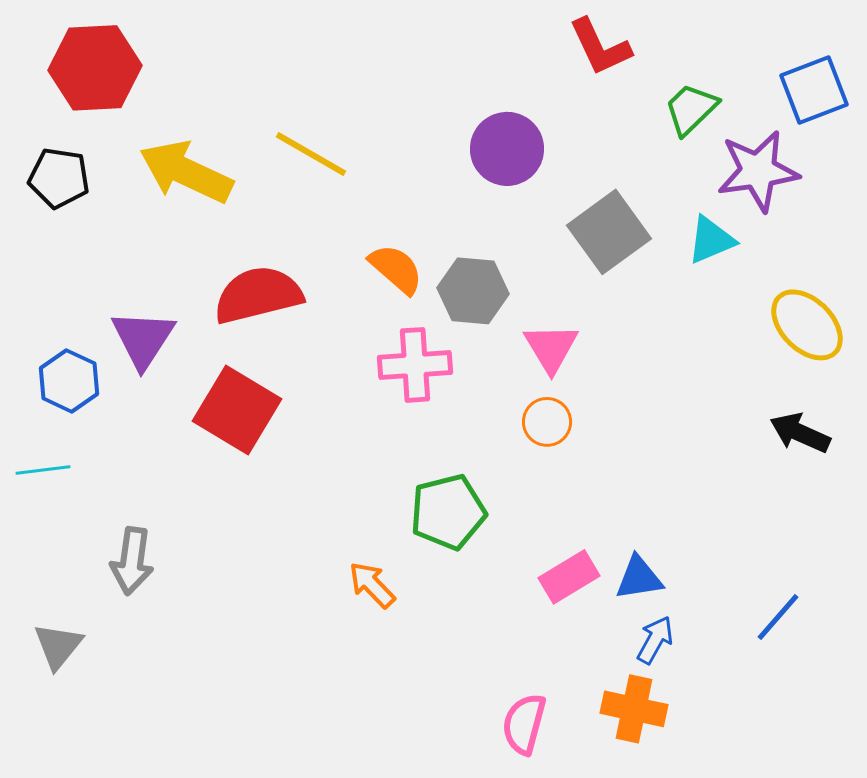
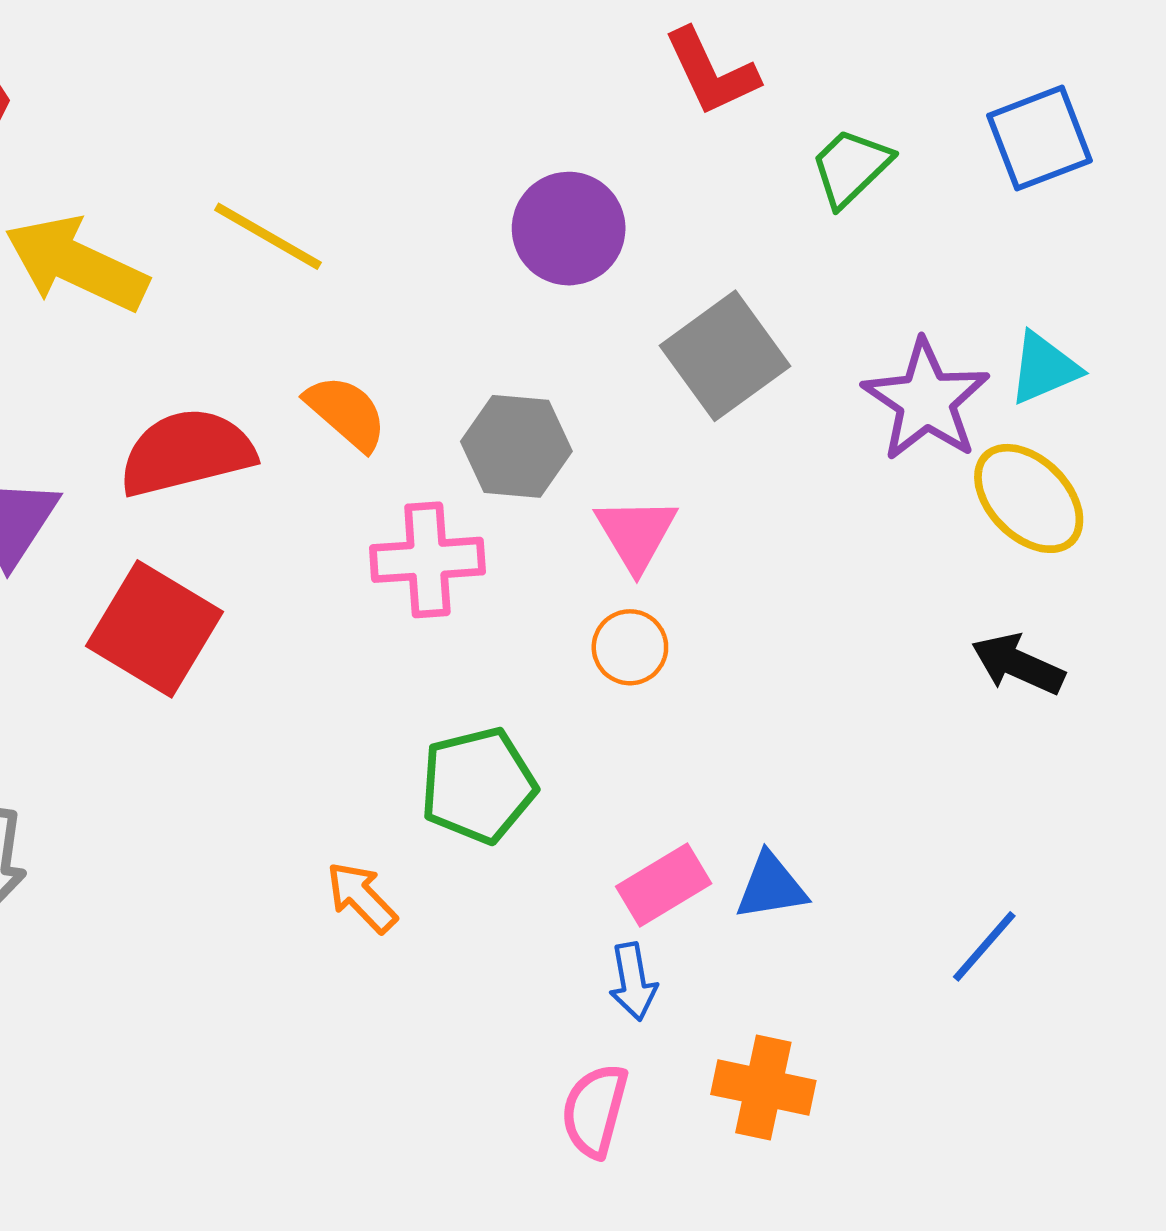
purple star: (758, 171) -> (926, 400), moved, turned -30
cyan triangle: (711, 240) -> (1044, 368), moved
orange semicircle: (396, 269) -> (346, 413), moved
blue arrow: (655, 640) -> (633, 982), moved, turned 141

